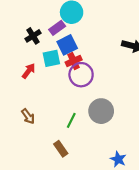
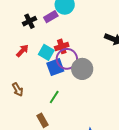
blue square: (67, 45) -> (55, 67), moved
cyan square: (51, 58) -> (46, 52), moved, turned 35
gray circle: (101, 111) -> (82, 69), moved

